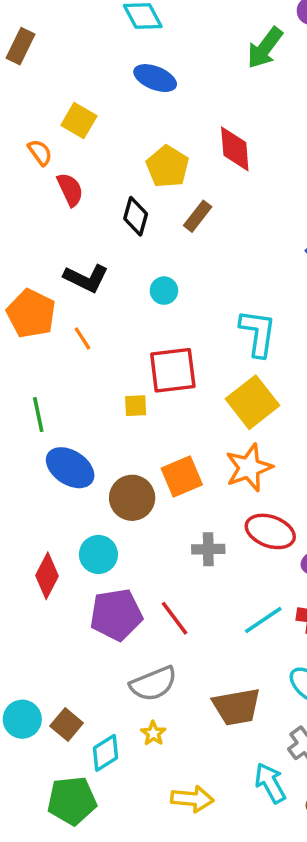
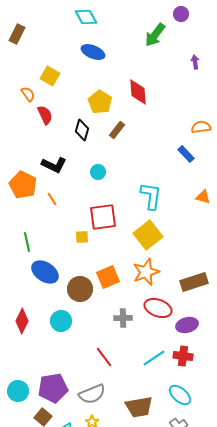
red diamond: (47, 576) -> (22, 321), moved
purple pentagon: (116, 615) -> (53, 388), moved
cyan circle: (22, 719) -> (18, 391), moved

